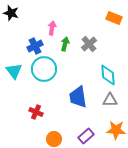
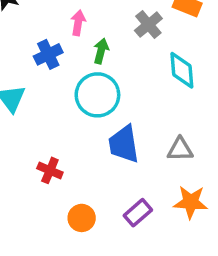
gray cross: (89, 44) -> (148, 25), moved
cyan circle: (44, 69) -> (97, 95), moved
cyan diamond: (108, 75) -> (182, 70), moved

